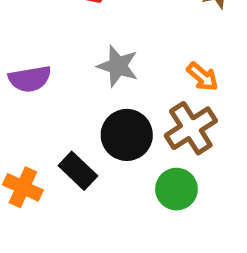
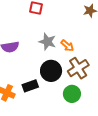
orange arrow: (202, 77) -> (67, 46), moved
black rectangle: (78, 171) -> (30, 86), turned -63

